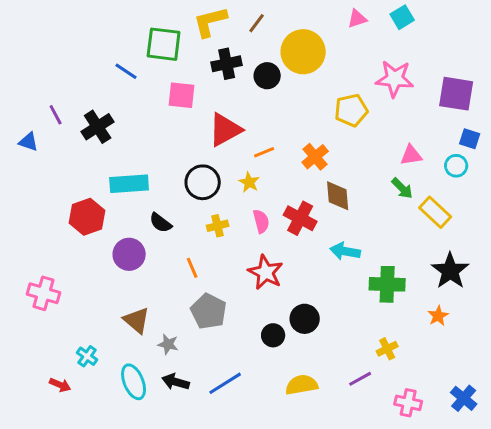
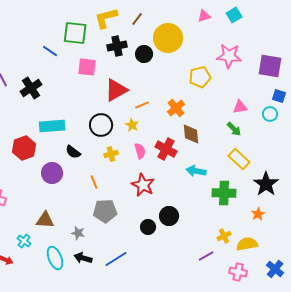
yellow rectangle: (435, 212) -> (239, 159), moved
gray pentagon: (209, 311) -> (105, 211), turned -30
brown triangle: (137, 320) -> (45, 220), moved, turned -36
yellow semicircle: (302, 385) -> (247, 244), moved

